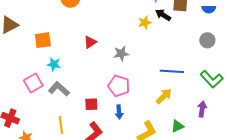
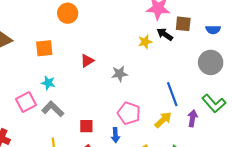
orange square: (43, 40) -> (44, 48), moved
gray circle: (207, 40) -> (211, 62), size x1.5
blue line: (172, 71) -> (172, 94), turned 65
pink pentagon: (119, 86) -> (129, 113), moved
purple arrow: (202, 109) -> (193, 118), moved

